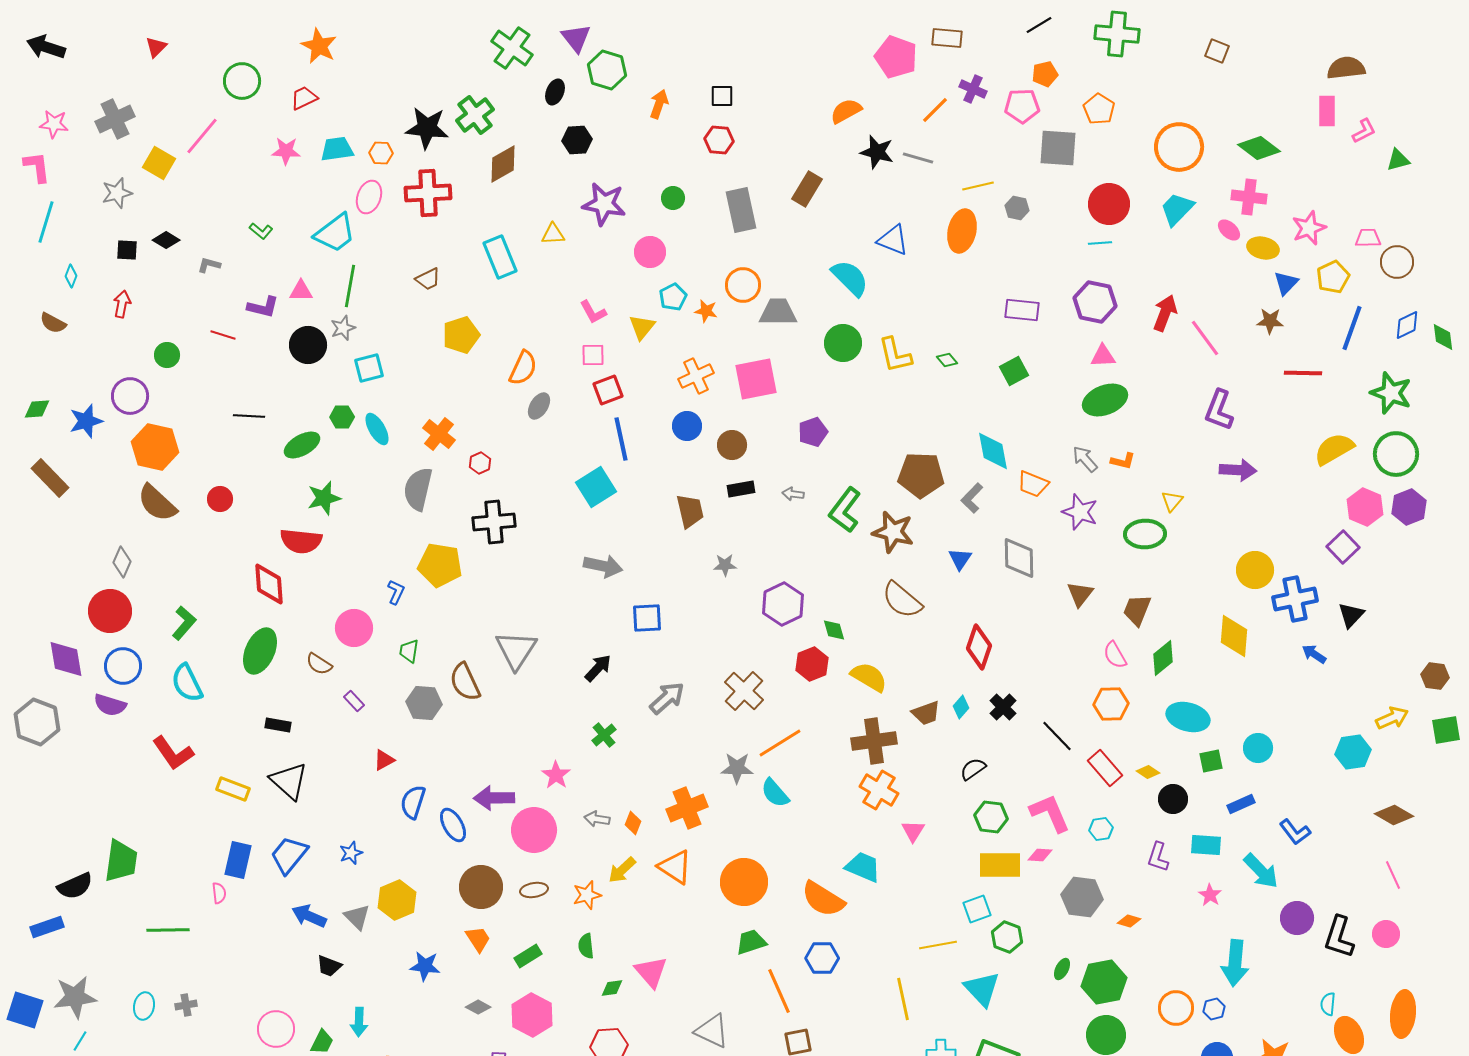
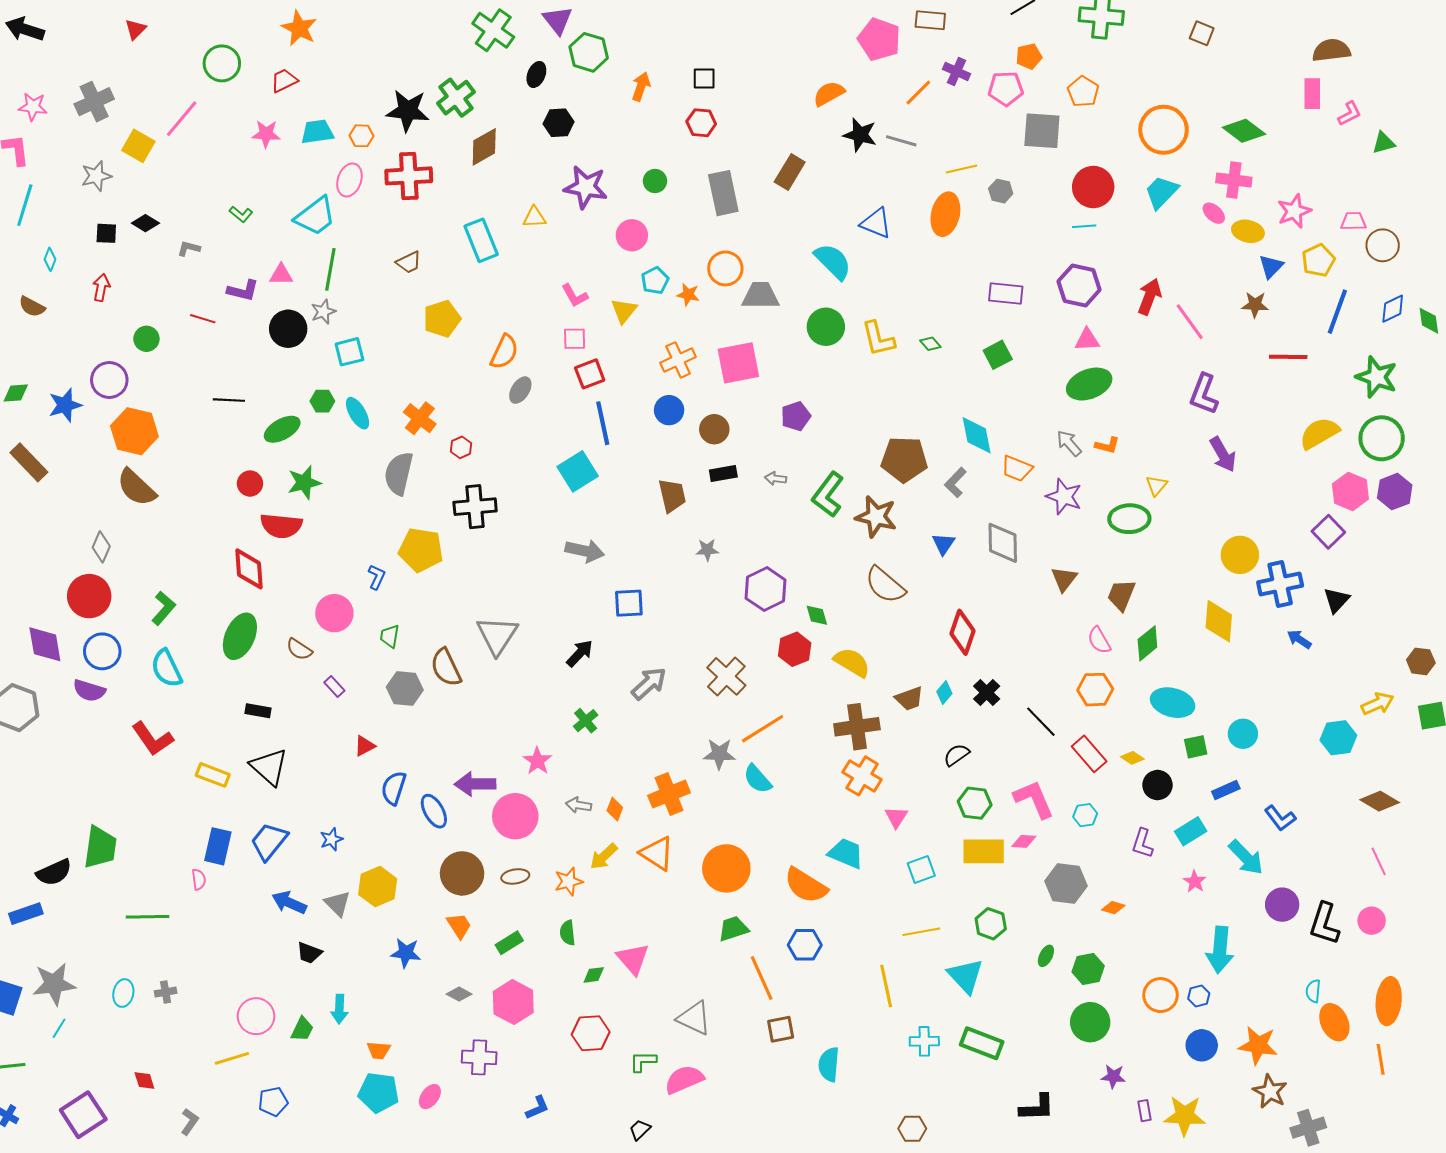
purple arrow: (1238, 470) -> (1223, 454), turned 57
red circle: (220, 499) -> (250, 484), moved
cyan rectangle: (1206, 845) -> (1191, 831), turned -36
cyan square: (977, 909) -> (921, 869), moved
green hexagon: (1104, 982) -> (1088, 969), size x0.7

